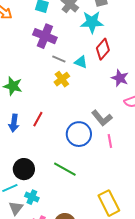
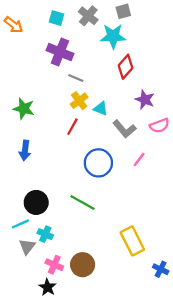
cyan triangle: (81, 62) -> (101, 109), moved
gray L-shape: (102, 118) -> (124, 129), moved
red line: (38, 119) -> (72, 127), moved
pink line: (110, 141) -> (139, 159), moved, turned 48

